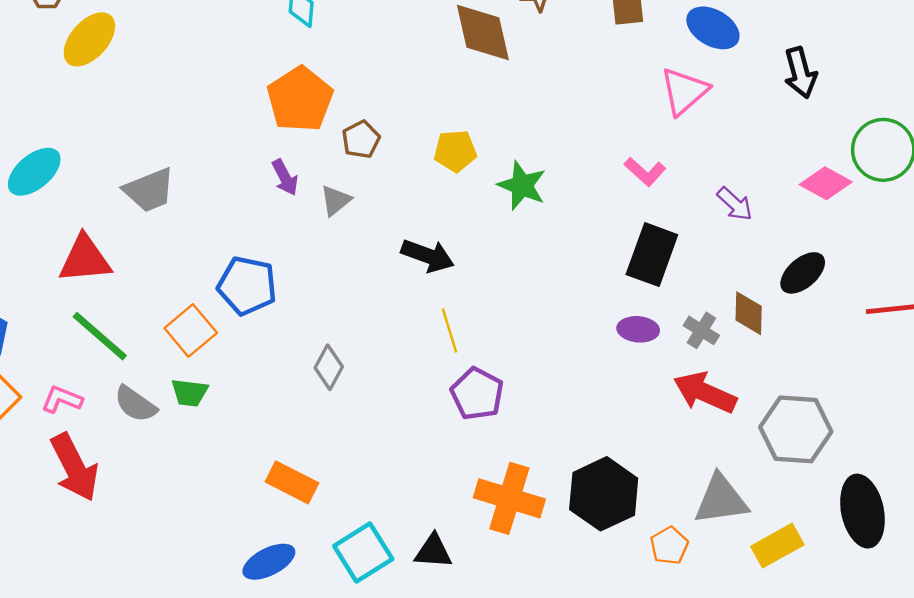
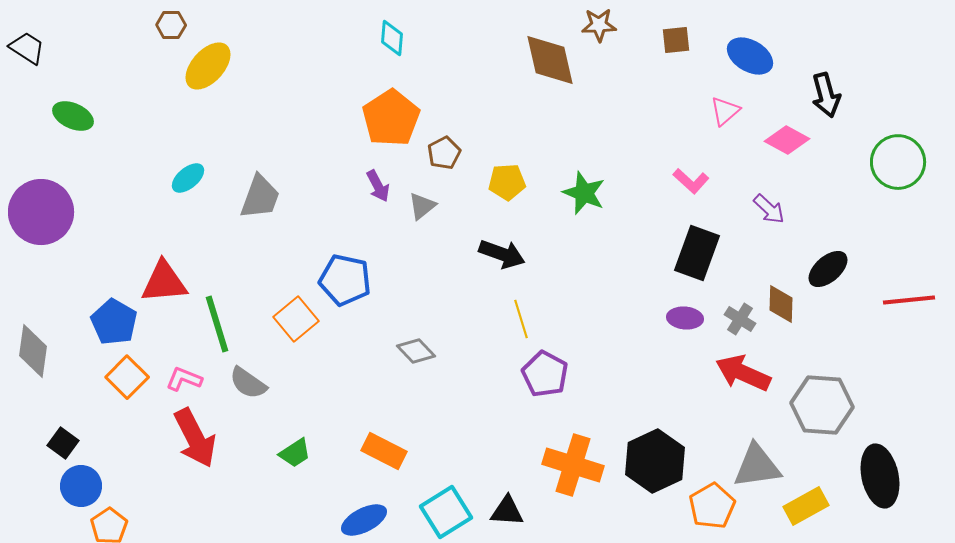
pink triangle: (684, 91) -> (725, 111), size x0.7
yellow pentagon: (455, 151) -> (507, 182), moved
cyan ellipse: (34, 172) -> (188, 178), moved, size x0.7
pink diamond: (826, 183) -> (787, 140), moved
gray trapezoid: (149, 190) -> (260, 197), turned -48
red triangle: (85, 259) -> (164, 282), moved
green line: (100, 336) -> (217, 324), turned 32
gray diamond: (329, 367) -> (416, 351), turned -72
green trapezoid: (190, 393) -> (295, 453), moved, turned -40
orange pentagon: (669, 546) -> (712, 506), size x1.4

